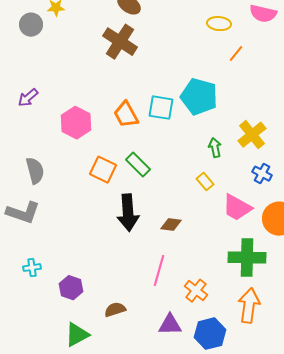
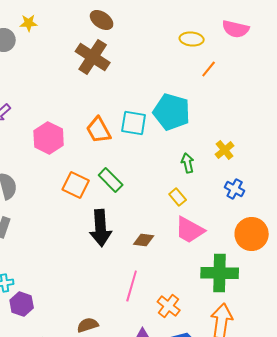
yellow cross: (252, 135) -> (225, 150), size x0.7
pink trapezoid: (237, 208) -> (190, 230), moved
purple hexagon: (71, 288) -> (22, 304), moved

